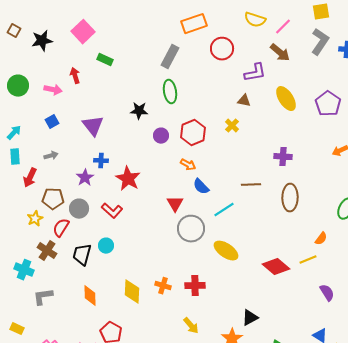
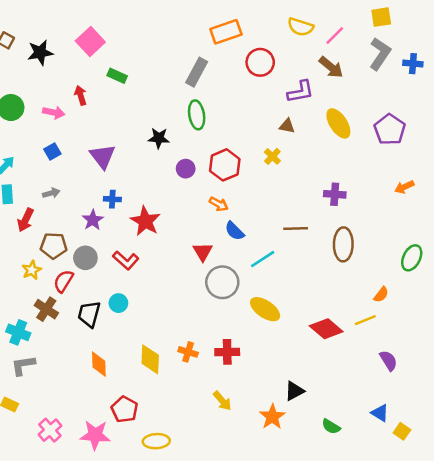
gray L-shape: (43, 297) -> (23, 365), moved

